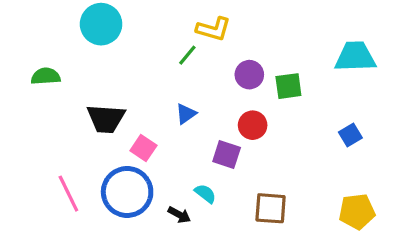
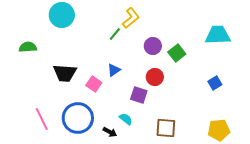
yellow L-shape: (213, 29) -> (131, 18), turned -55
green square: (288, 86) -> (177, 53), turned -30
pink square: (143, 148) -> (94, 84), moved

